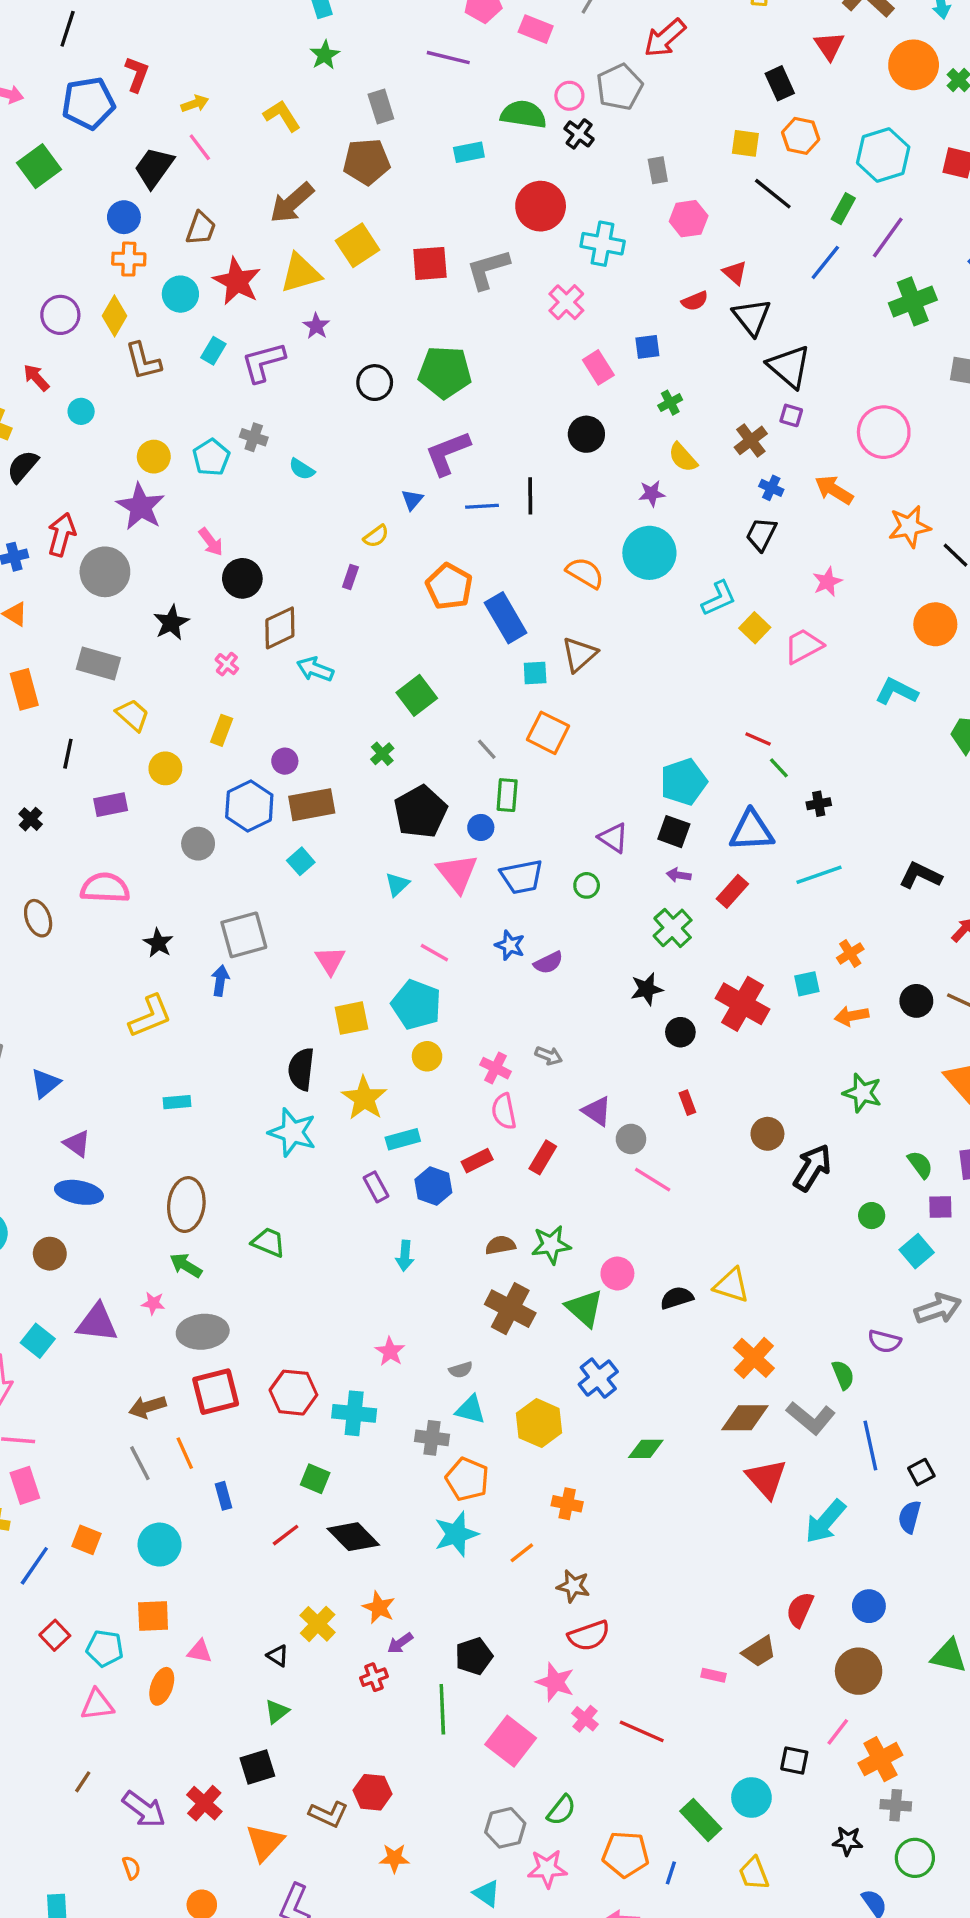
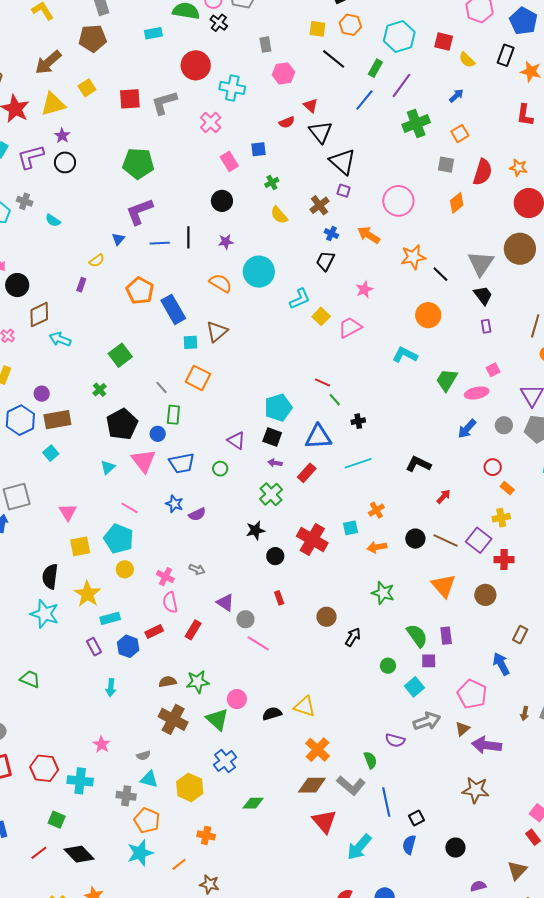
yellow square: (358, 245) -> (87, 88), size x0.7
black circle: (375, 383) -> (65, 162), moved
purple star: (652, 494) -> (226, 242), moved
green semicircle: (920, 1165) -> (417, 636), size x1.4
black arrow: (812, 1168) -> (353, 637), size x0.7

